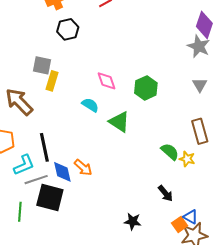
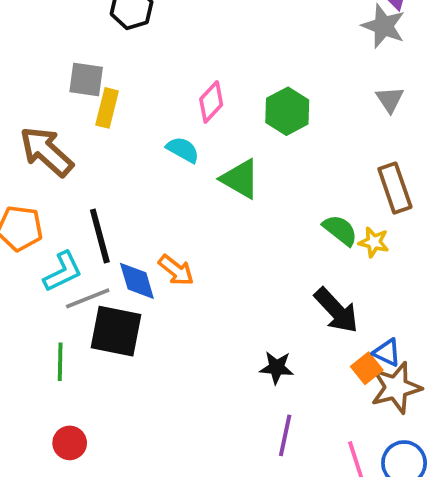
pink diamond: (106, 81) -> (211, 102), turned 65
black arrow: (165, 193) -> (336, 310), size x1.5

